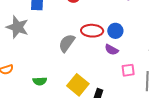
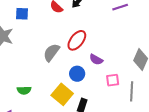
red ellipse: (92, 31) -> (77, 40), turned -55
blue circle: (115, 31) -> (77, 74), moved

